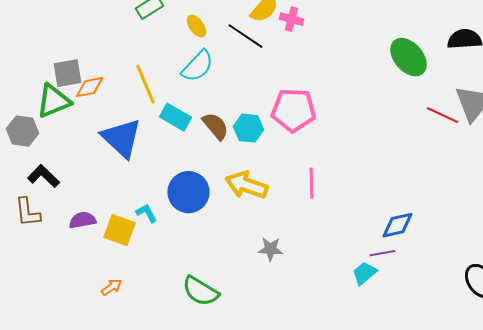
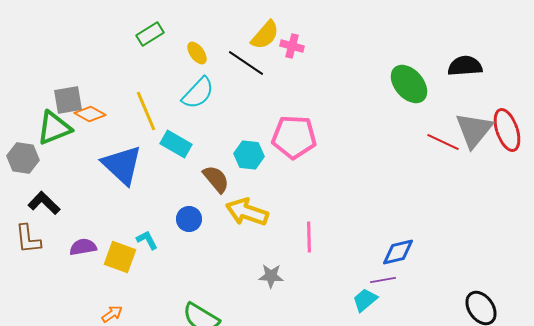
orange diamond: (90, 87) -> (90, 114), turned 40
brown semicircle: (216, 126) -> (216, 179), moved
pink line: (312, 183) -> (309, 237), moved
blue circle: (188, 192) -> (189, 219), size x0.6

